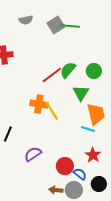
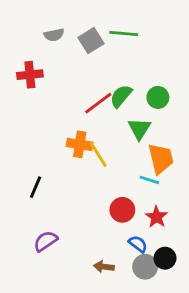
gray semicircle: (26, 20) -> (54, 35), moved
gray square: (56, 25) -> (91, 41), moved
purple semicircle: (33, 154) -> (46, 241), moved
red circle: (65, 166) -> (122, 210), moved
gray circle: (74, 190) -> (145, 267), moved

